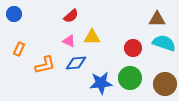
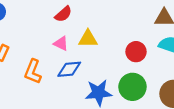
orange L-shape: (45, 65) -> (33, 72), turned 125

